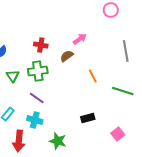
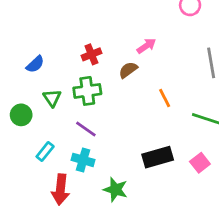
red cross: (41, 45) -> (91, 54), turned -32
black rectangle: (88, 118) -> (158, 157), size x1.5
pink square: (118, 134) -> (200, 163), moved

